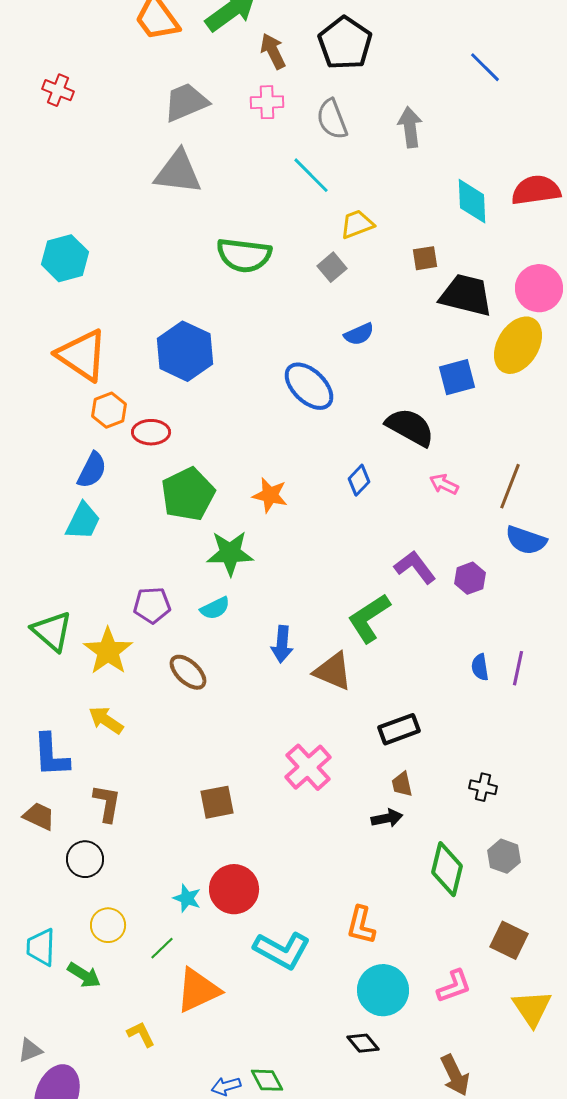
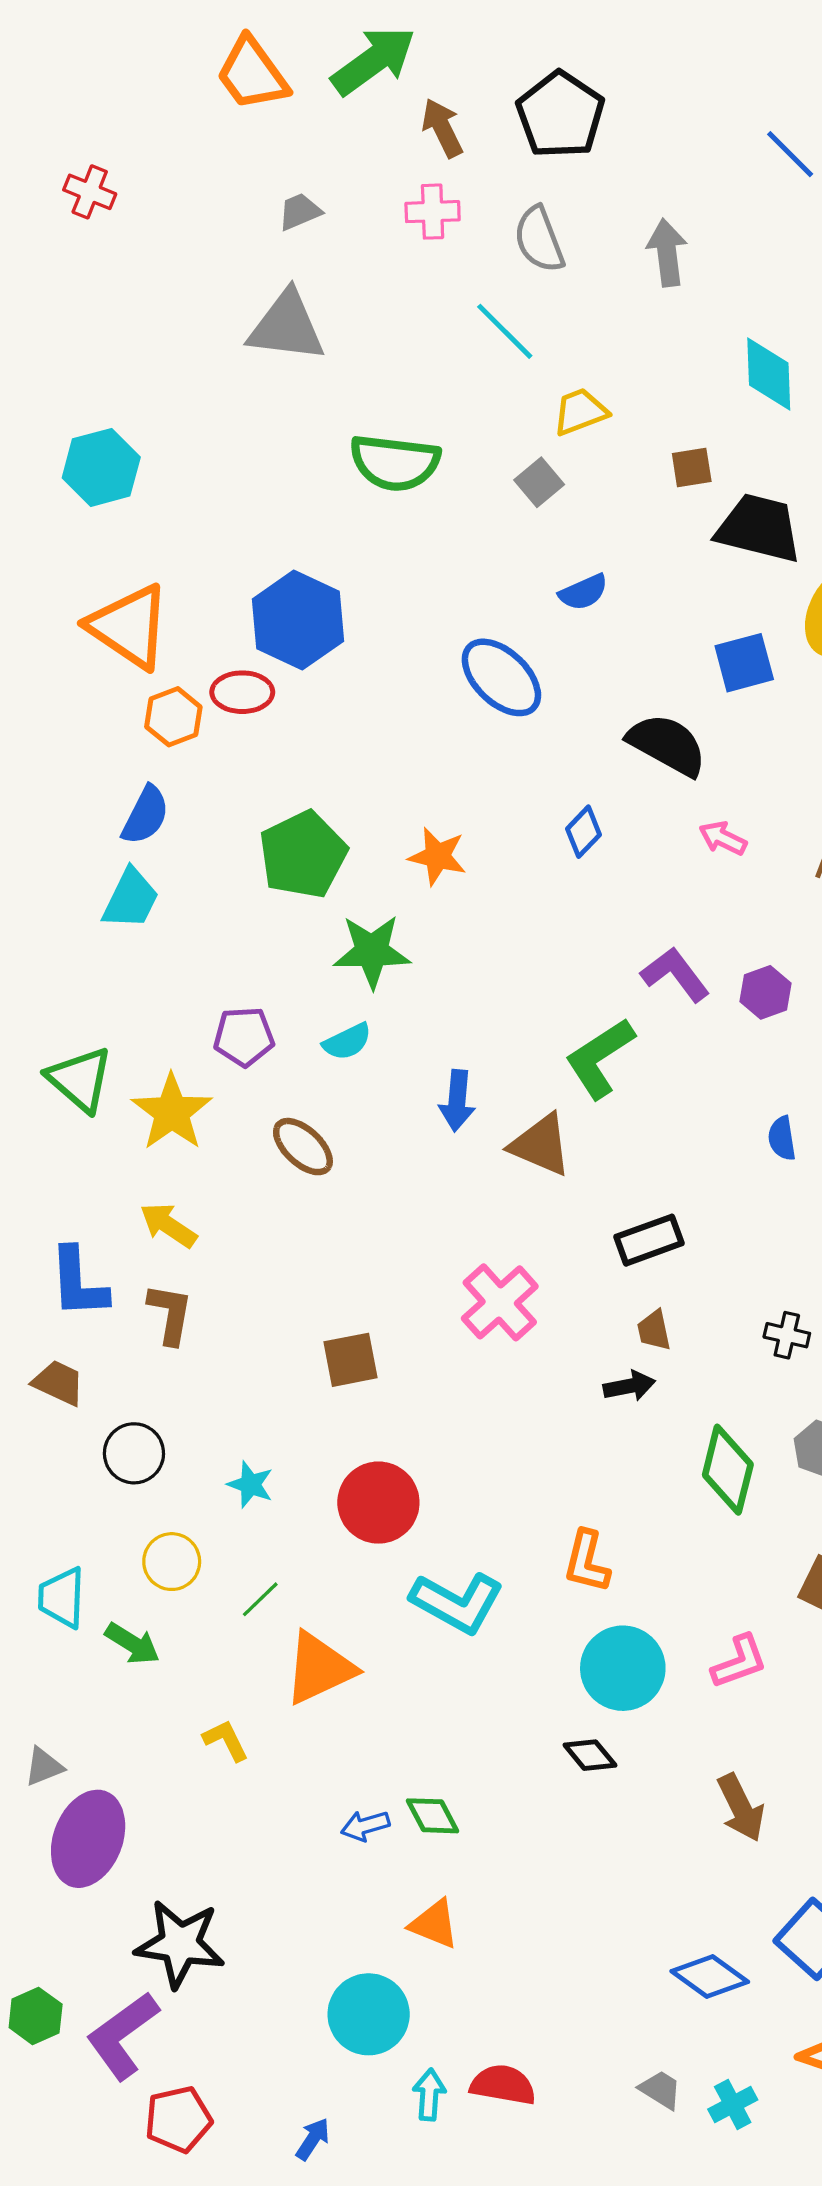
gray trapezoid: (186, 102) -> (300, 212), size x0.6
red ellipse: (151, 432) -> (242, 692), moved
brown L-shape: (107, 803) -> (170, 1314), moved
cyan star: (187, 898) -> (250, 1484), moved

